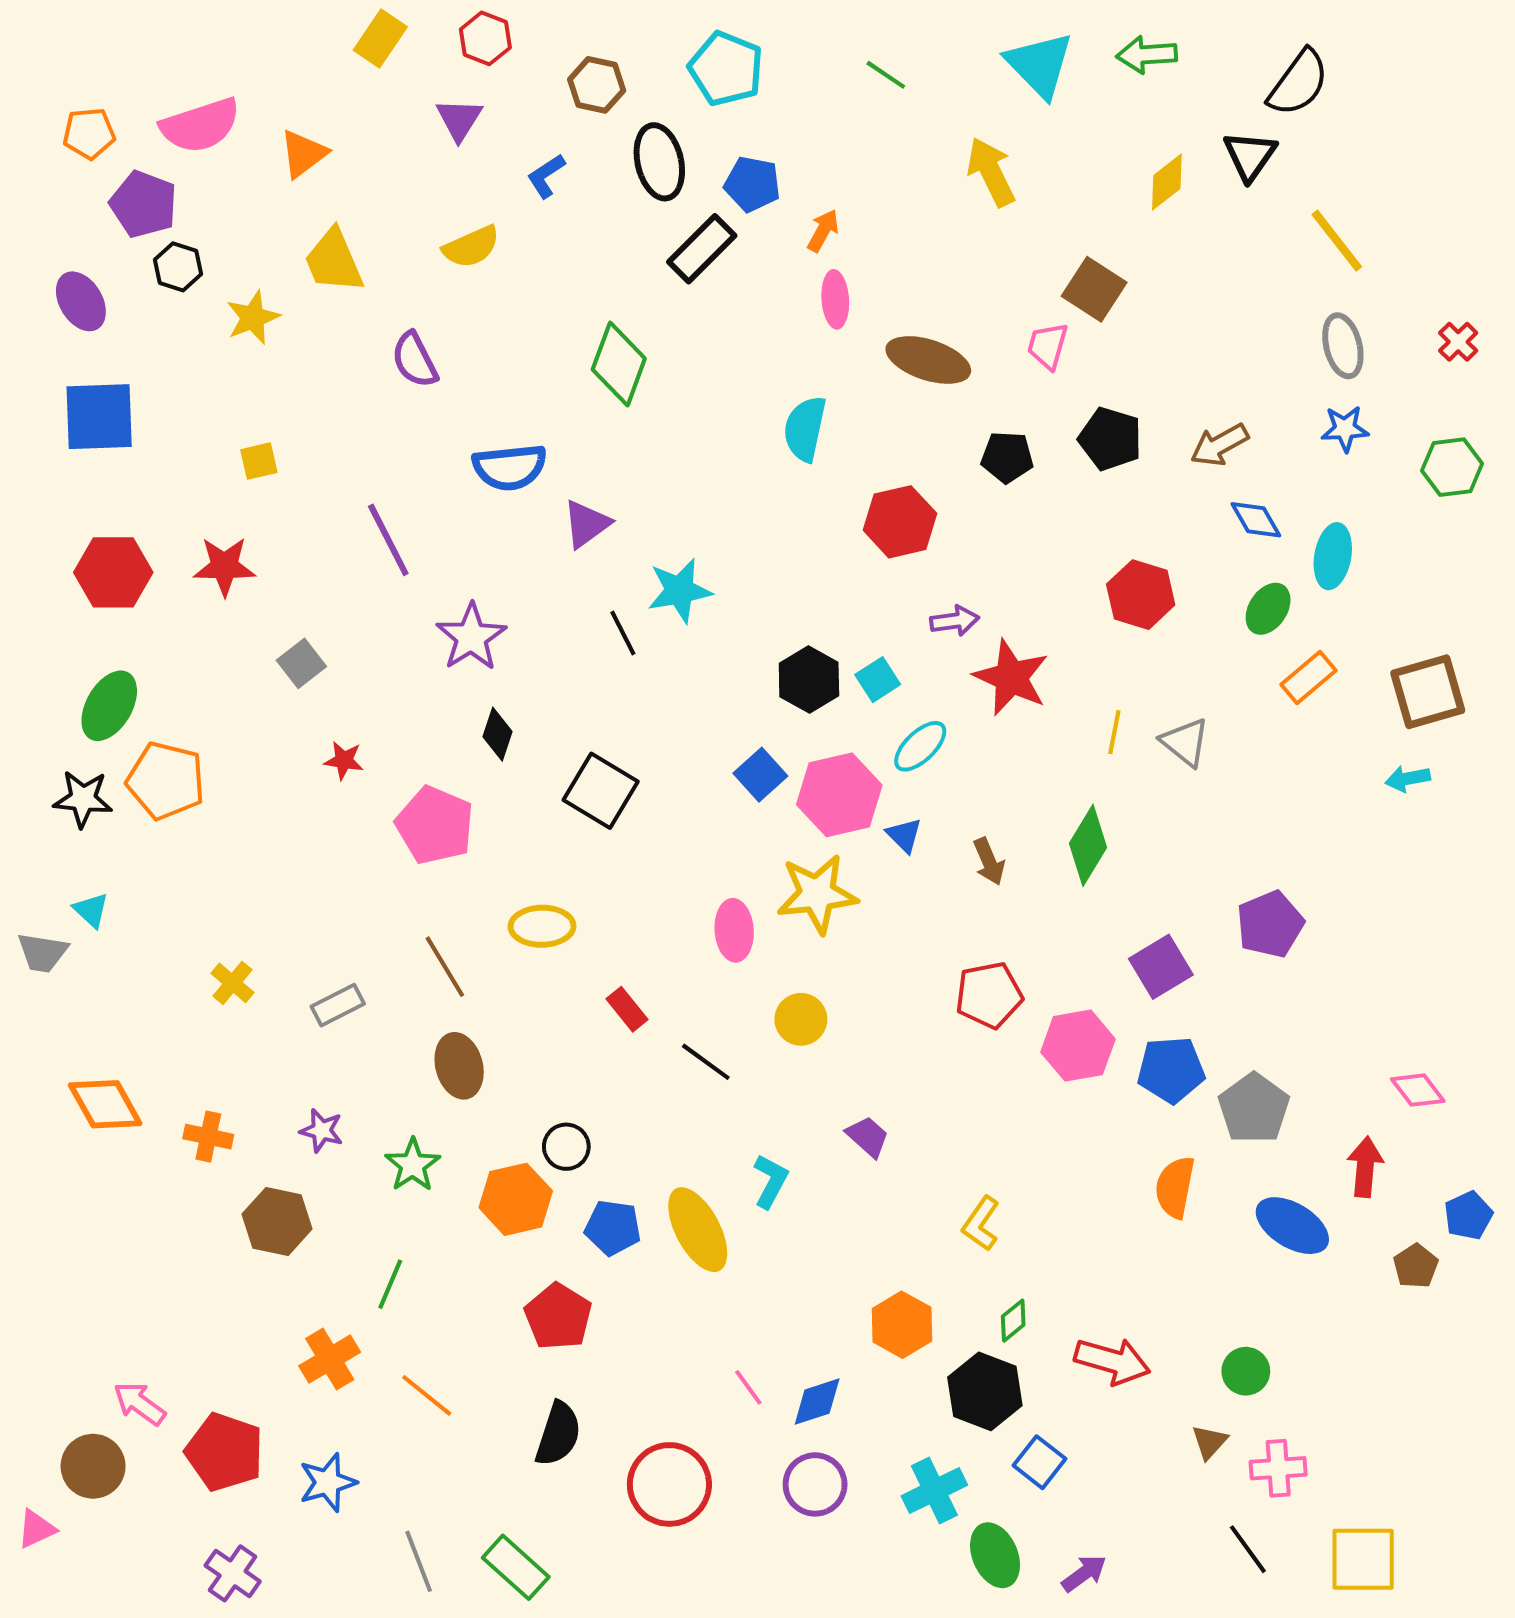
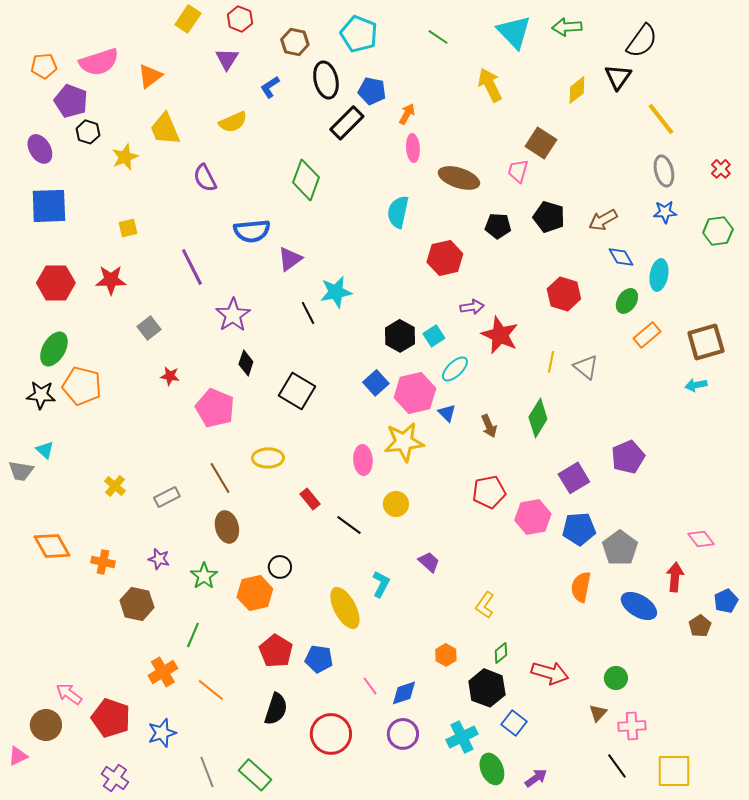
blue pentagon: (613, 1228) -> (319, 659), moved
orange hexagon: (902, 1325) -> (446, 655), size x0.7

